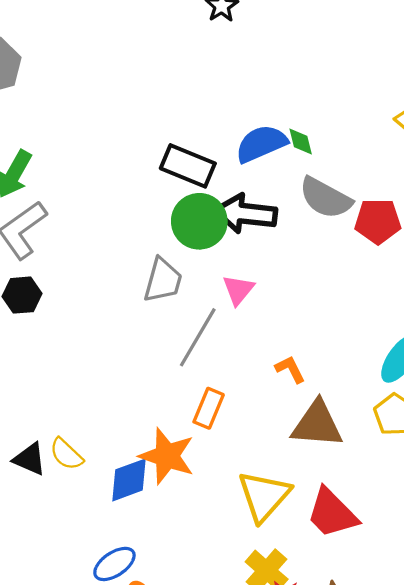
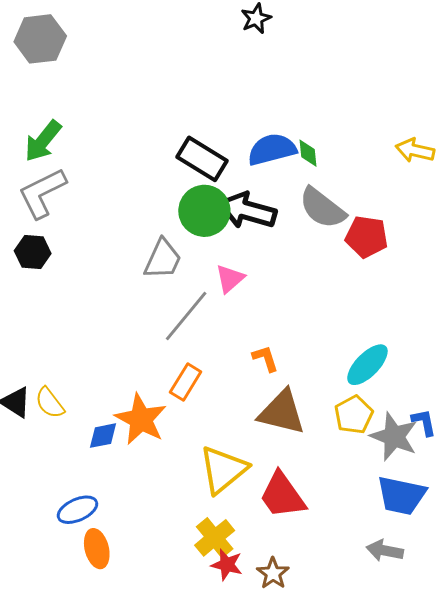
blue diamond: (129, 480) -> (103, 436), size x0.7

